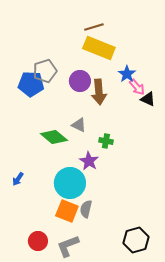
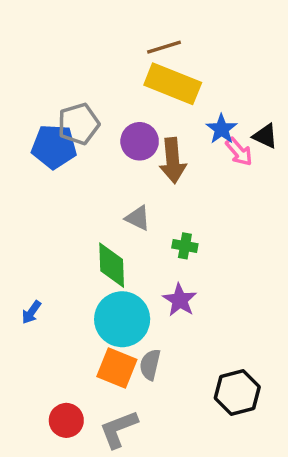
black triangle: (148, 99) -> (265, 136), moved
green diamond: (54, 137) -> (112, 265), moved, turned 48
purple star: (89, 161) -> (180, 300), moved
black hexagon: (136, 240) -> (237, 392), moved

